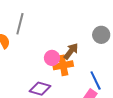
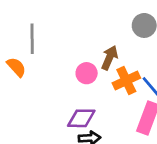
orange cross: (63, 65) -> (126, 81), moved

